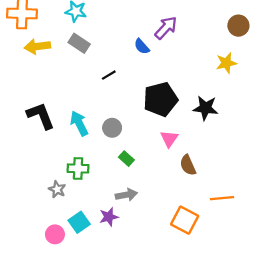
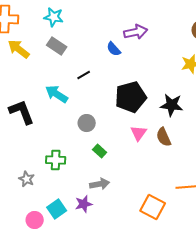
purple arrow: (166, 28) -> (136, 32), turned 35
yellow arrow: (37, 46) -> (19, 49), turned 45
cyan arrow: (79, 123) -> (57, 94), moved, turned -30
brown semicircle: (188, 165) -> (164, 137), moved
gray star: (57, 189) -> (27, 179), moved

